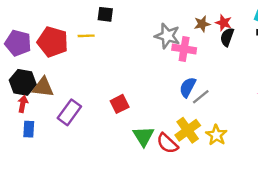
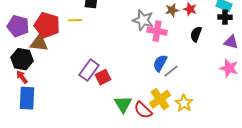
black semicircle: (227, 37) -> (196, 34), moved
brown triangle: (43, 87) -> (39, 43), moved
red arrow: (23, 104) -> (22, 77), turned -48
purple rectangle: (69, 112) -> (89, 70), moved
blue rectangle: (29, 129) -> (27, 98), size x1.6

